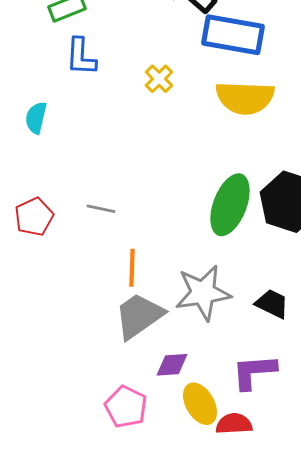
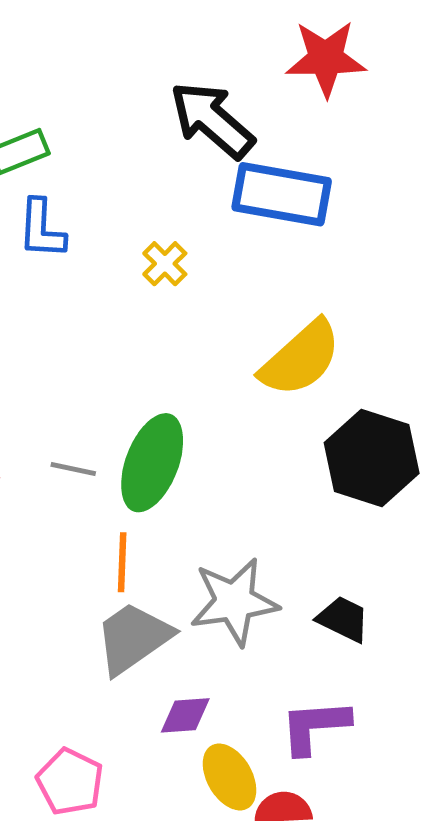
yellow semicircle: (245, 98) -> (301, 358), moved, turned -44
green ellipse: (230, 205) -> (152, 463), moved
pink pentagon: (126, 407) -> (70, 782), moved

